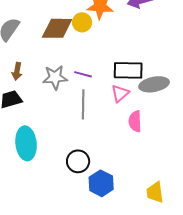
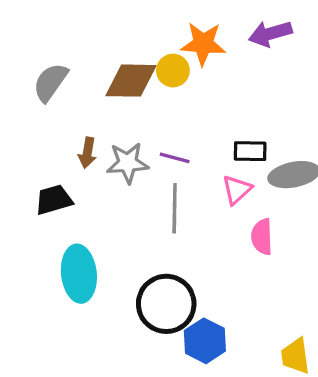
black rectangle: (128, 70) -> (250, 151), size x0.7
brown arrow: (17, 71) -> (87, 153), moved
black circle: (78, 161) -> (166, 304), size x1.5

